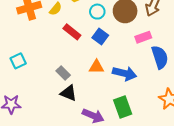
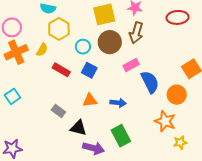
cyan square: (18, 61) -> (13, 96), moved
blue arrow: (125, 73) -> (118, 103), size x0.7
black triangle: (69, 93) -> (78, 128), moved

